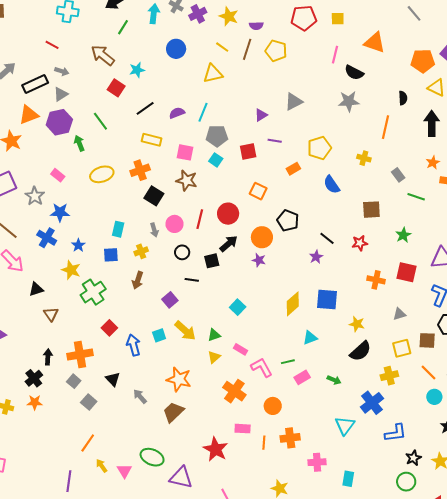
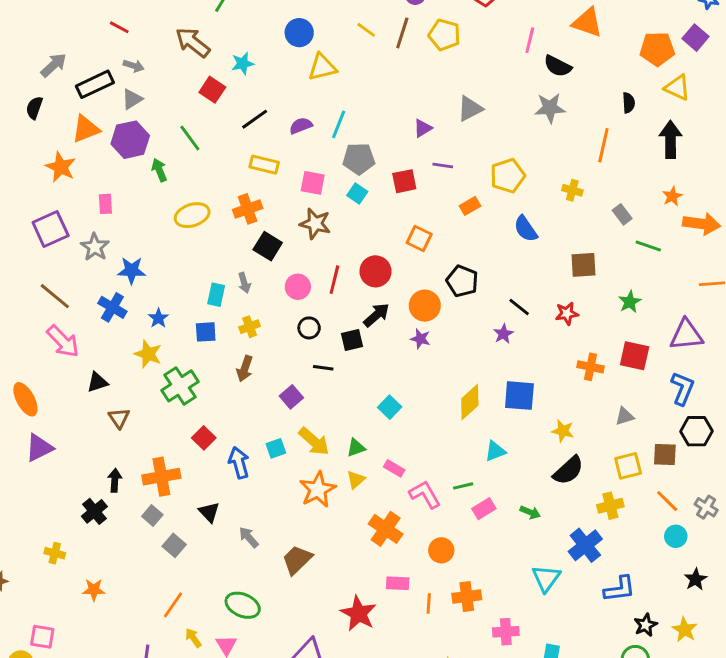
yellow triangle: (213, 74) -> (322, 67), moved
pink rectangle: (58, 175) -> (105, 204), moved, turned 48
gray arrow: (154, 230) -> (244, 283), moved
orange star: (179, 379) -> (318, 490), moved, turned 30
orange star: (35, 402) -> (94, 590), moved
green ellipse: (152, 457) -> (243, 605), moved

